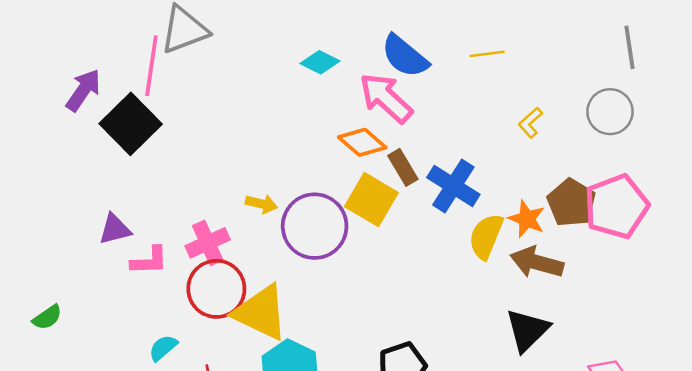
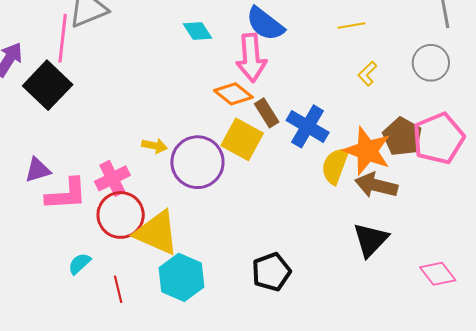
yellow line: (487, 54) -> (351, 26), moved
cyan diamond: (320, 62) -> (197, 31), turned 32
pink arrow: (386, 98) -> (251, 58), turned -135
orange star: (527, 219) -> (367, 151), size x1.6
pink L-shape: (149, 261) -> (66, 194), size x1.4

